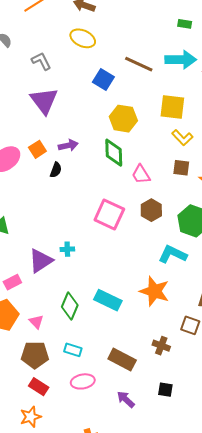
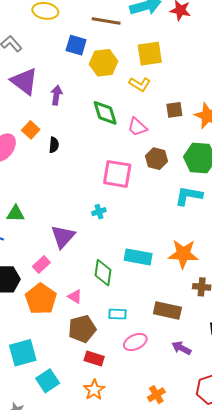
yellow hexagon: (123, 119) -> (104, 63), moved
yellow L-shape: (182, 138) -> (140, 84), moved
purple arrow: (68, 145) -> (56, 95), moved, turned -54
cyan cross: (67, 249) -> (99, 212), moved
orange star: (154, 291) -> (183, 254), moved

